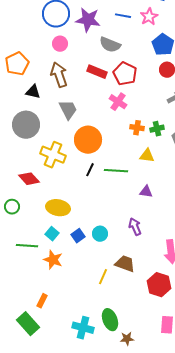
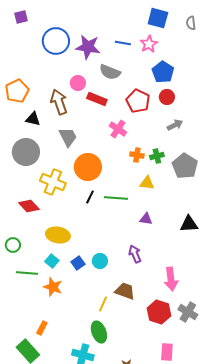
pink circle: (60, 44) -> (78, 83), moved
red pentagon: (125, 74) -> (138, 101), moved
green circle: (12, 207) -> (13, 245), moved
green ellipse: (110, 320) -> (99, 332), moved

